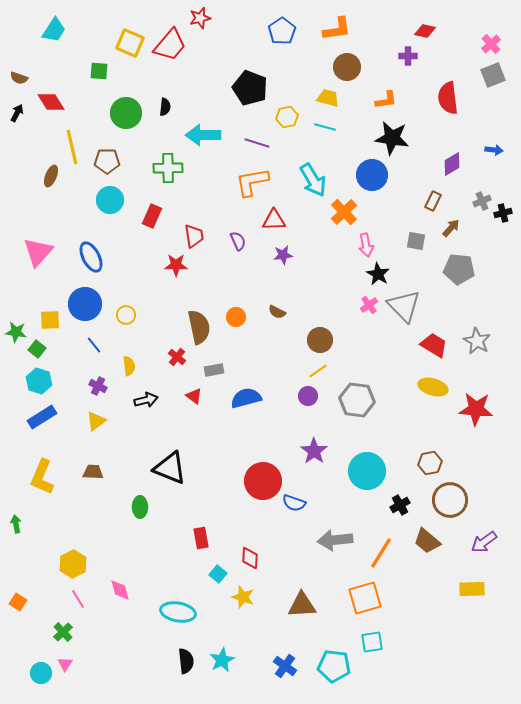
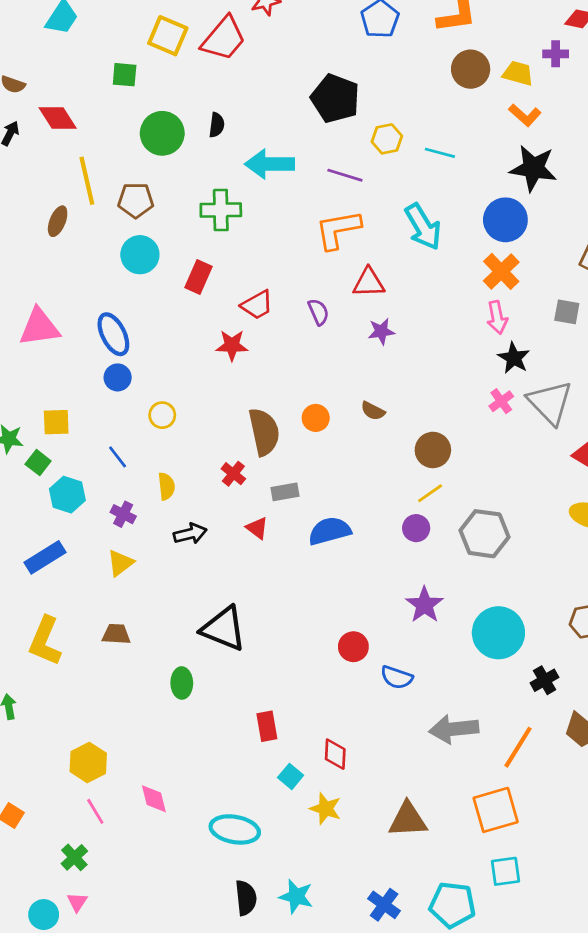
yellow trapezoid: (328, 98) -> (518, 73), moved
orange L-shape: (386, 100) -> (525, 115), turned 50
orange cross: (344, 212) -> (501, 271), moved
red trapezoid: (194, 236) -> (257, 305), turned 70
pink triangle: (38, 252) -> (39, 327), turned 40
blue circle: (85, 304) -> (118, 377), moved, size x0.6
cyan hexagon: (39, 381) -> (67, 495), moved
red circle: (263, 481) -> (353, 647), size x0.6
cyan star: (222, 660) -> (296, 896), turned -30

